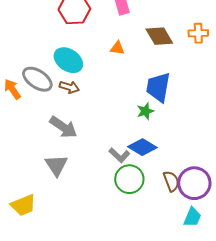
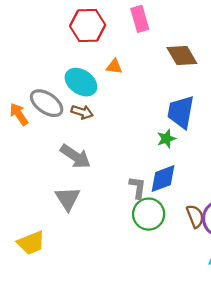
orange triangle: (117, 48) -> (114, 67), moved
blue diamond: (142, 147) -> (163, 179), turned -52
gray L-shape: (119, 155) -> (138, 187), turned -125

